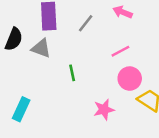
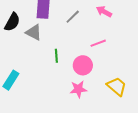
pink circle: (130, 79) -> (83, 65), moved

